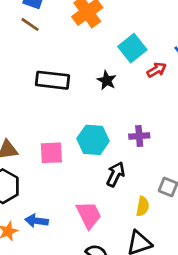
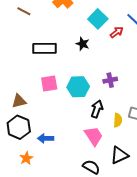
pink square: (51, 153) -> (49, 83), moved
yellow semicircle: (143, 206) -> (118, 120), moved
pink trapezoid: (89, 215) -> (94, 136), moved
blue arrow: (37, 221) -> (46, 138), moved

